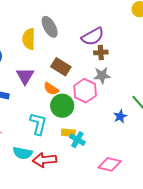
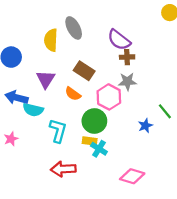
purple semicircle: (93, 37) -> (119, 40), turned 65
green circle: (62, 106) -> (94, 121), moved
cyan semicircle: (23, 153) -> (33, 110), moved

